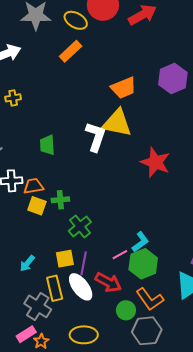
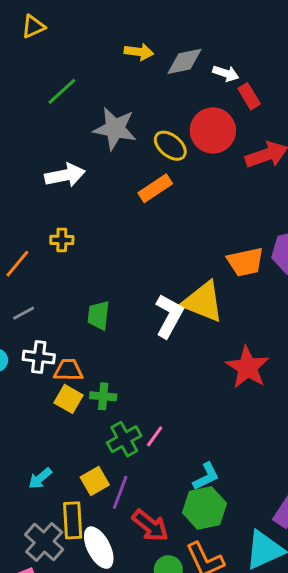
orange trapezoid: (124, 88) -> (245, 262), moved
pink line: (120, 255) -> (155, 436), moved, turned -35
yellow square: (65, 259) -> (95, 481), turned -30
white ellipse: (81, 287) -> (99, 548), moved

